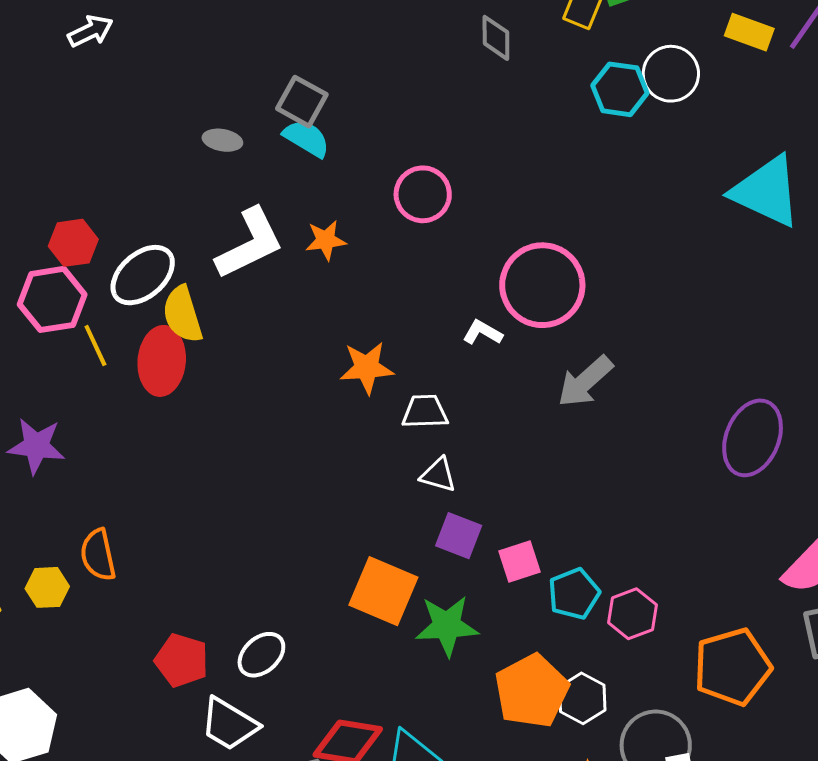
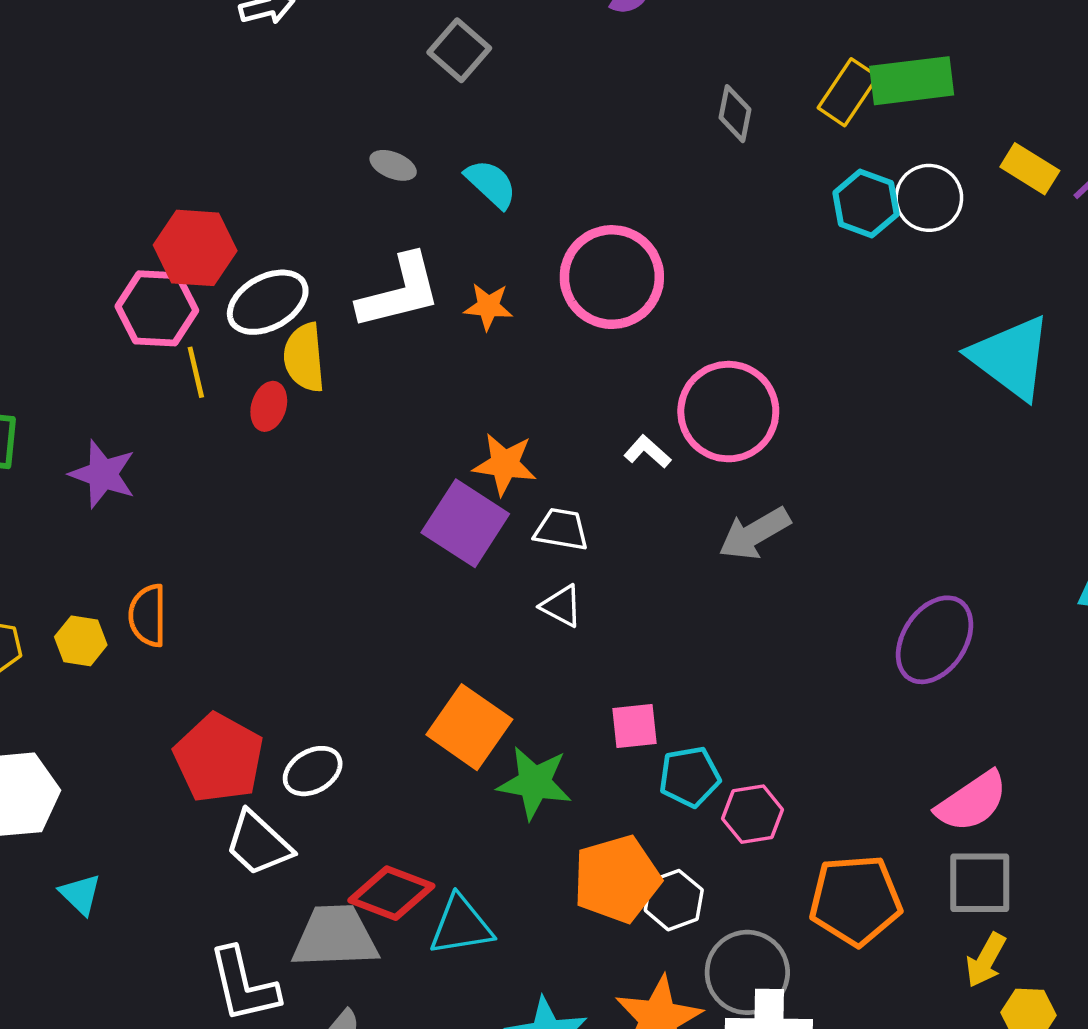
gray square: (302, 102) -> (459, 50), moved
pink circle: (423, 194) -> (612, 277), size x1.5
red hexagon: (73, 243) -> (195, 248), size x1.4
red ellipse: (162, 361) -> (269, 406), size x0.6
purple square: (459, 536) -> (465, 523), moved, size x1.5
red pentagon: (182, 660) -> (219, 758), size x1.4

